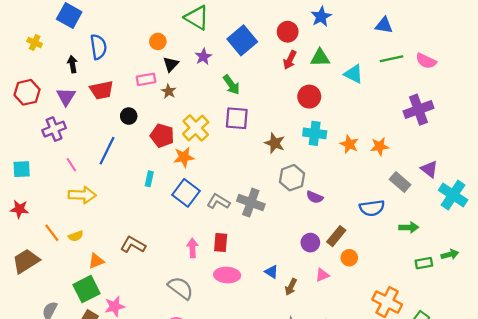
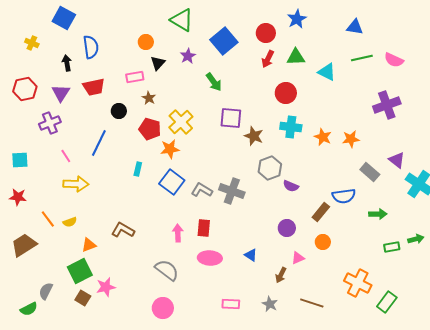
brown star: (169, 91) -> (149, 98), moved
purple square: (237, 118) -> (231, 118), moved
brown rectangle: (336, 236) -> (321, 212), moved
brown arrow: (291, 287) -> (281, 275), moved

